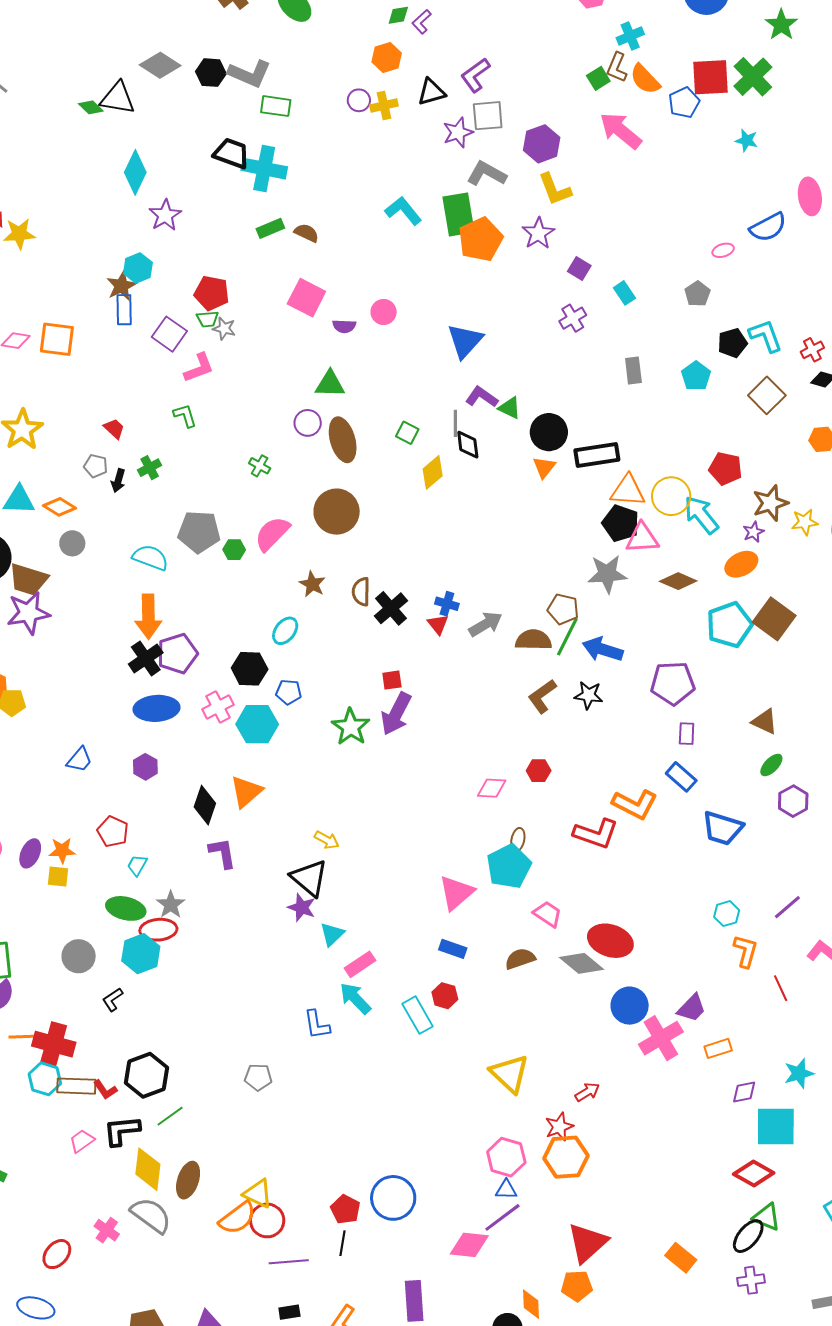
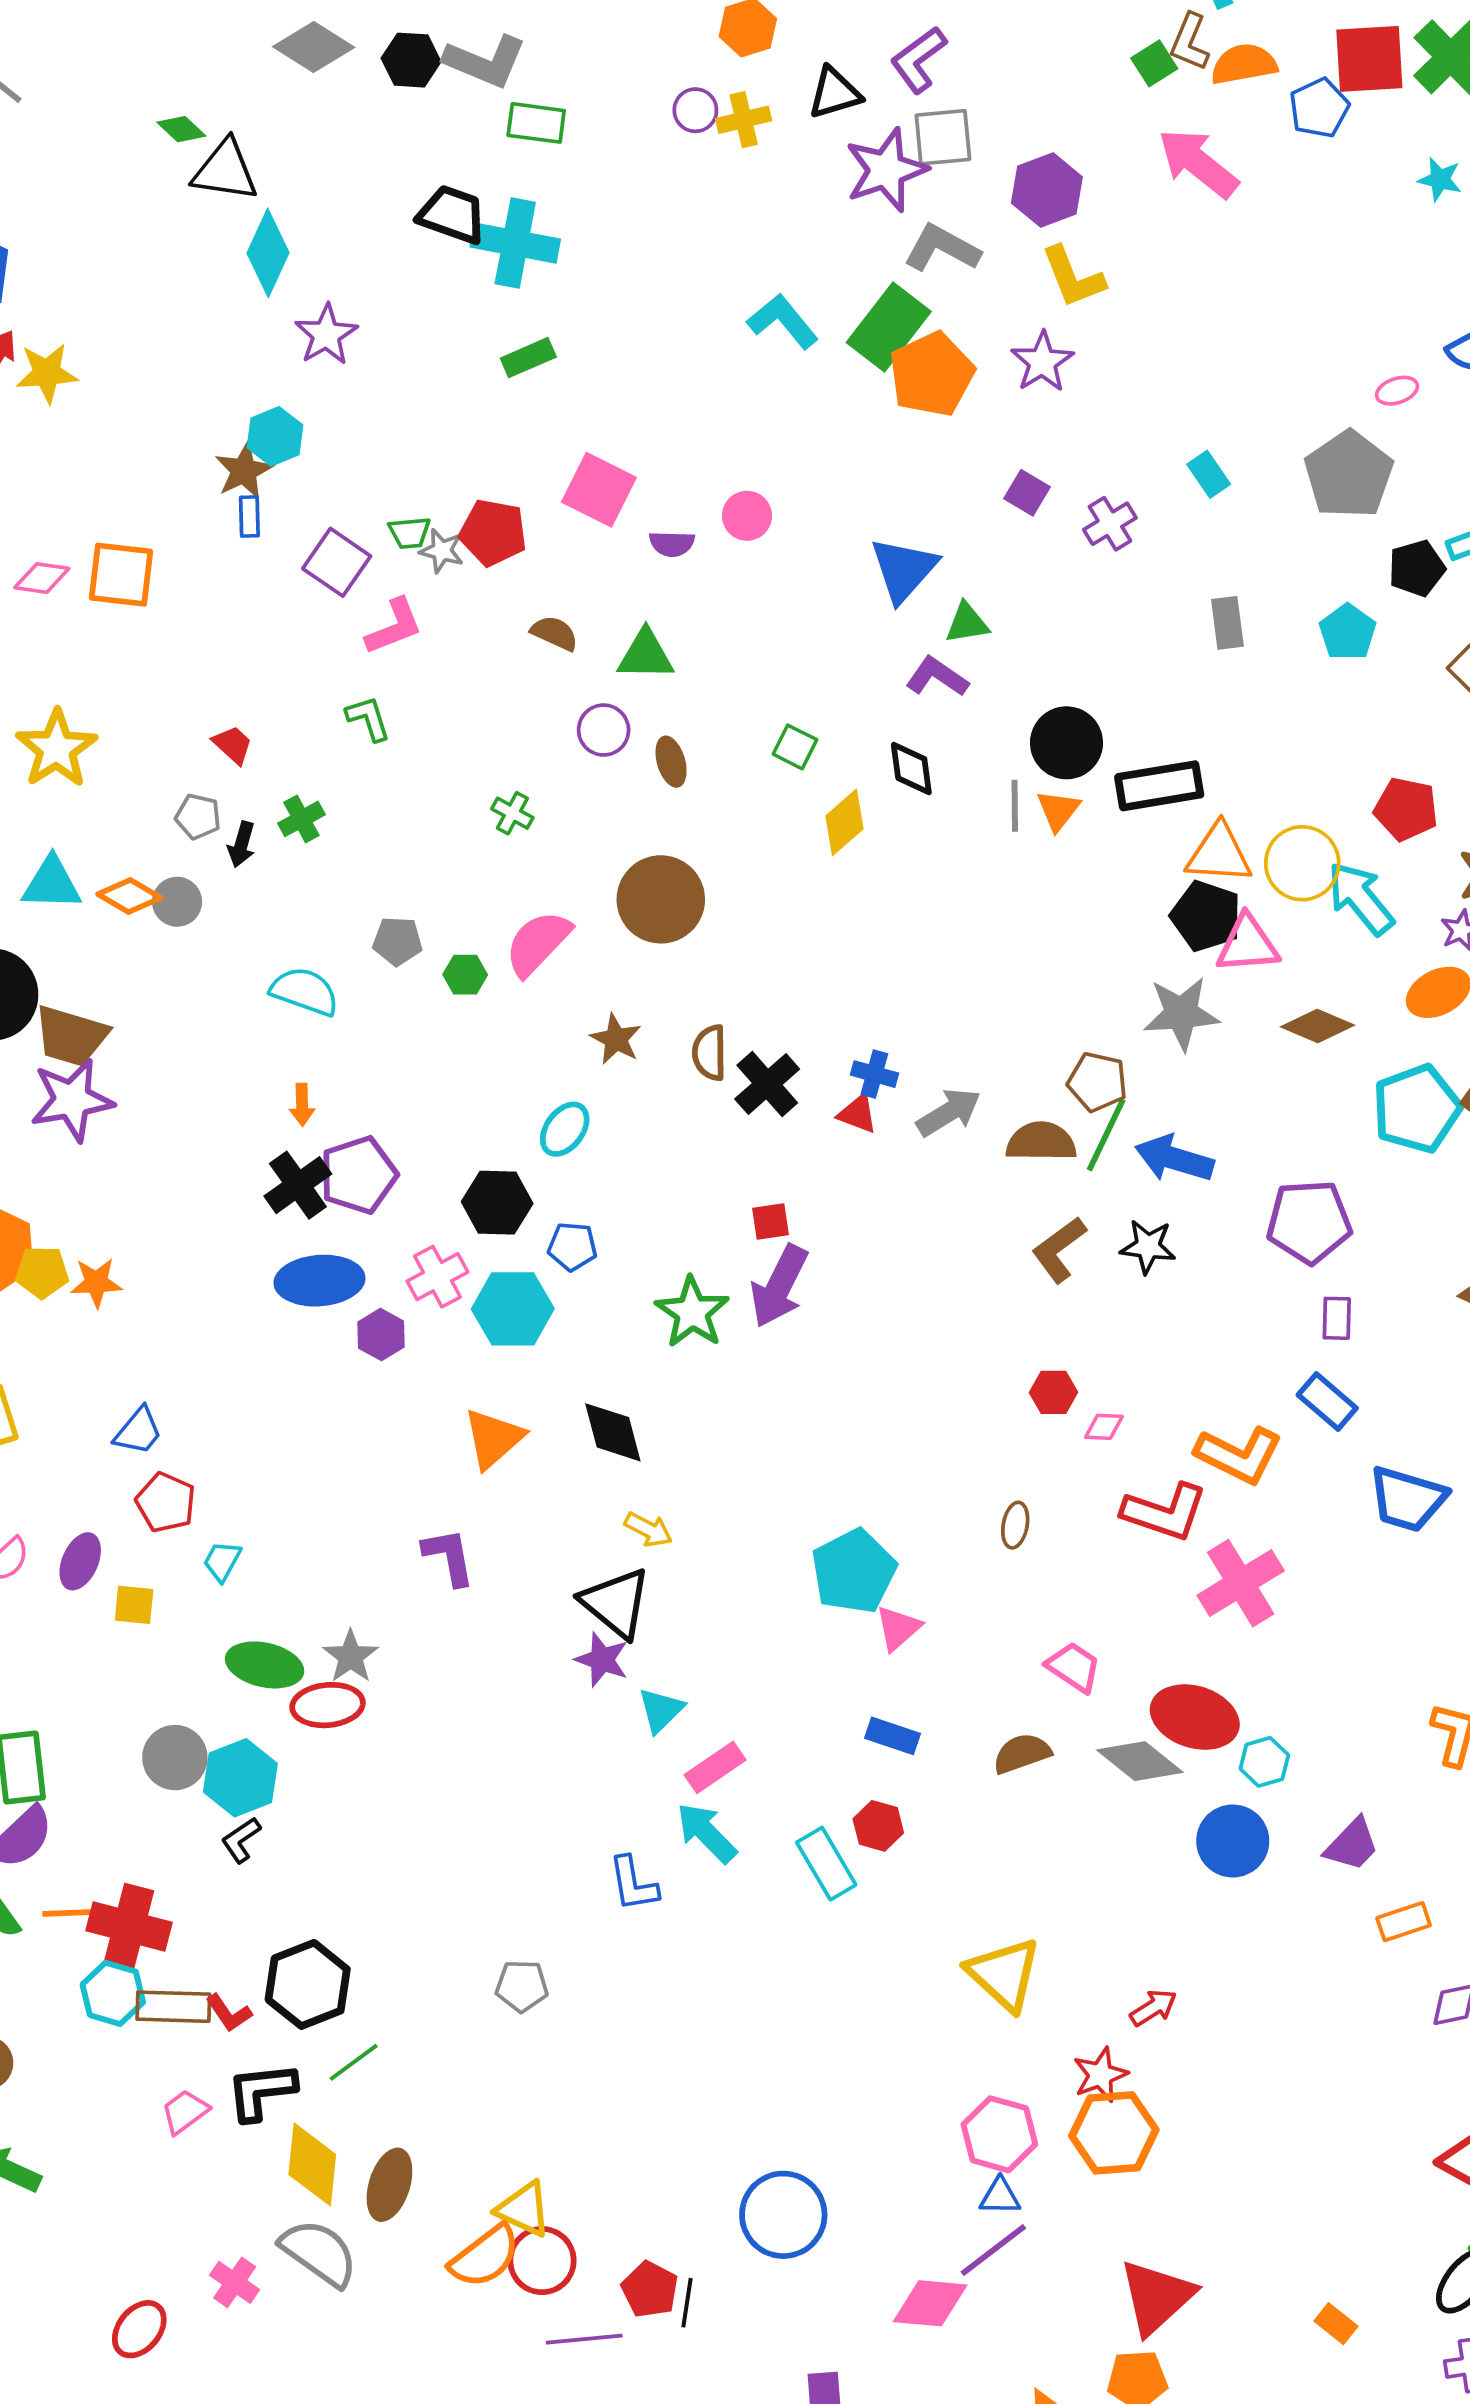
orange semicircle: (645, 79) -> (1244, 64), turned 124
black triangle: (118, 98) -> (225, 171), moved
purple star: (458, 132) -> (886, 170), size x1.4
green rectangle: (458, 214) -> (889, 327), turned 48
brown semicircle: (307, 233) -> (555, 633), moved
purple square: (579, 269) -> (1027, 493), moved
red pentagon: (212, 293) -> (493, 533), moved
gray pentagon: (697, 294) -> (1349, 474), size x1.8
blue rectangle: (124, 310) -> (249, 516), size x0.7
green triangle: (510, 408) -> (967, 623), moved, turned -35
gray line: (455, 423) -> (1015, 806), moved
brown ellipse: (343, 440) -> (671, 762), size x0.6
gray pentagon: (199, 532) -> (397, 941), size x0.6
gray circle: (72, 543) -> (177, 902), moved
orange arrow: (148, 617) -> (302, 1105), size x0.5
red triangle: (438, 624) -> (858, 1114), turned -30
blue trapezoid: (79, 760) -> (138, 1431), moved
purple hexagon: (145, 767) -> (381, 1335), moved
pink diamond: (492, 788) -> (1104, 1427), moved, size x0.7
black diamond: (205, 805) -> (613, 1432), moved, turned -33
red pentagon: (113, 832) -> (166, 1502), moved
orange star: (62, 851) -> (96, 1283), moved
cyan trapezoid: (137, 865) -> (222, 1561), moved
cyan pentagon: (509, 866) -> (854, 1571), moved
pink triangle: (456, 893) -> (898, 1628), size x0.7
cyan hexagon: (727, 914) -> (1264, 1762), moved
cyan hexagon: (141, 954) -> (240, 1778), moved
pink cross: (661, 1038) -> (1241, 1583), moved
red pentagon: (345, 1209) -> (650, 2289), moved
orange rectangle: (681, 1258) -> (1336, 2324), size x0.7

